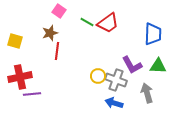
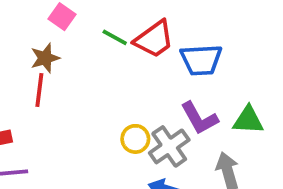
blue trapezoid: (153, 34) -> (201, 60), moved, turned 85
red line: (57, 51) -> (39, 90), moved
gray cross: (116, 80) -> (169, 146), turned 35

